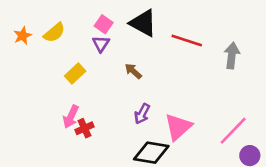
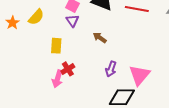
yellow rectangle: (75, 74) -> (56, 46), turned -35
red cross: (85, 128) -> (68, 69), moved

